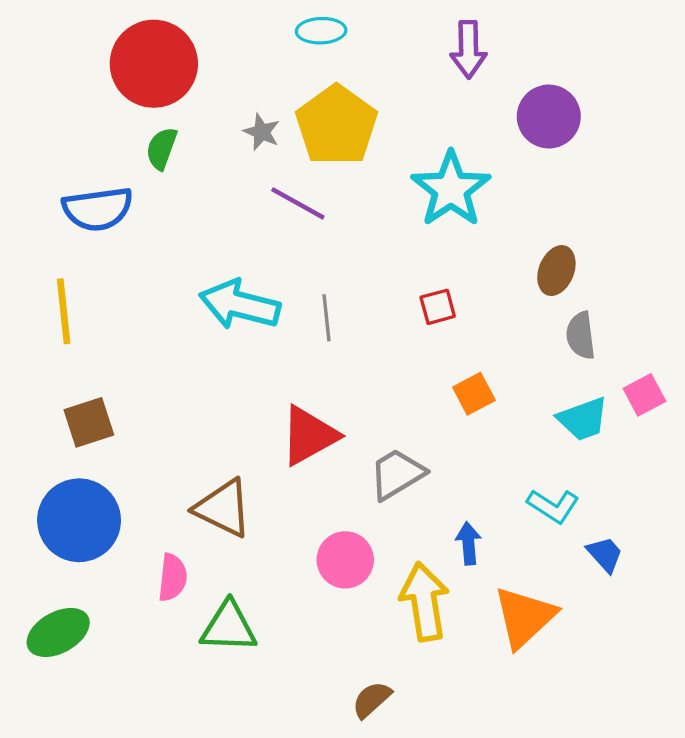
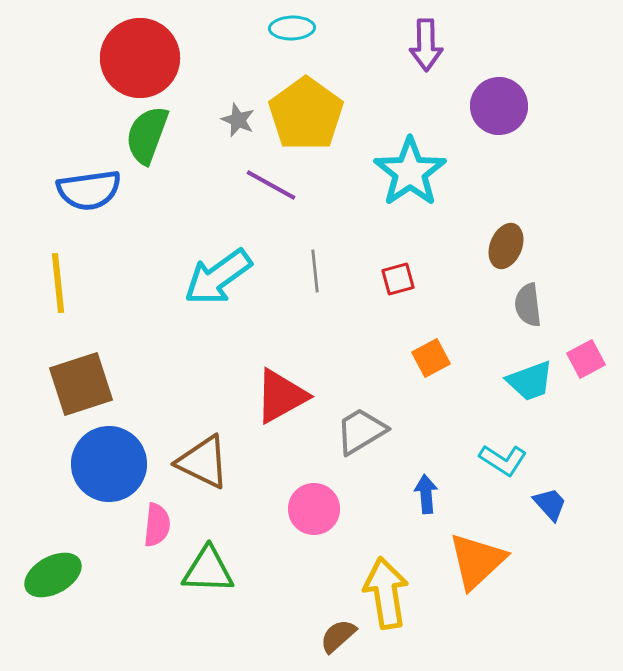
green semicircle: (162, 148) -> (147, 135), size x1.5
cyan arrow: (240, 305) -> (218, 277), turned -50
gray line: (327, 318) -> (315, 271), moved
brown square: (89, 422) -> (81, 384), size x1.4
blue circle: (79, 520) -> (109, 464), moved
yellow arrow: (424, 602) -> (386, 593), moved

